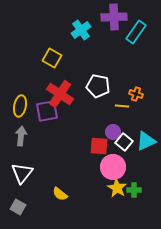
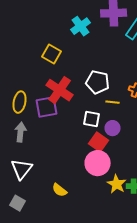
yellow line: (122, 106) -> (113, 102), moved
white square: (124, 142) -> (92, 119), moved, turned -30
red square: (99, 146) -> (99, 142), turned 30
pink circle: (113, 167) -> (98, 163), moved

